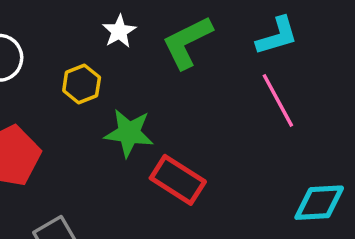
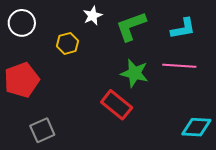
pink line: (278, 100) -> (179, 66), turned -64
green star: (129, 133) -> (135, 73), moved

